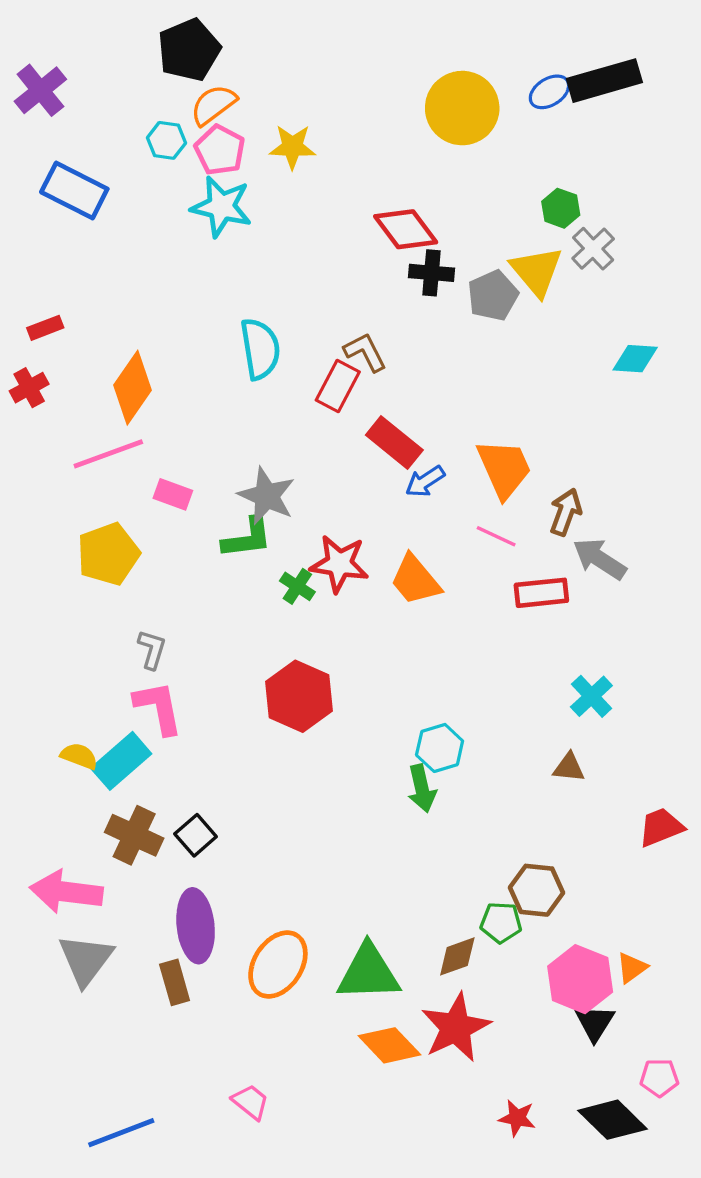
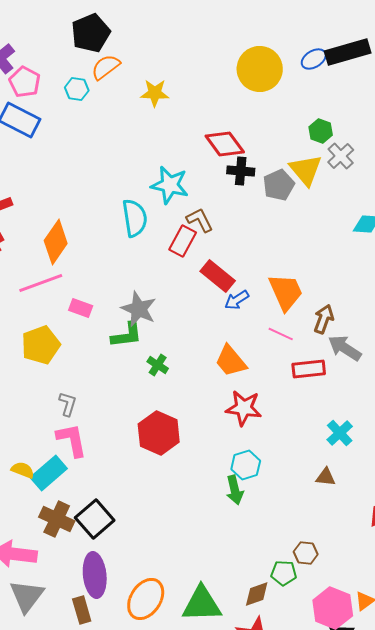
pink pentagon: (220, 150) -> (25, 82), moved
cyan star: (221, 207) -> (170, 185), moved
red star: (339, 564) -> (244, 408), moved
black square: (196, 835) -> (95, 519), size x1.5
brown hexagon: (537, 890) -> (306, 553), size x0.7

